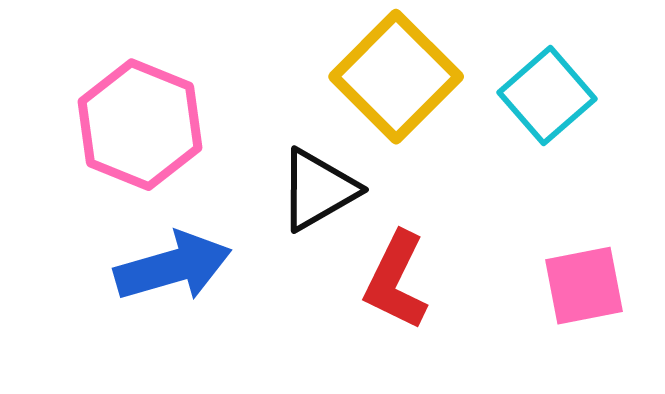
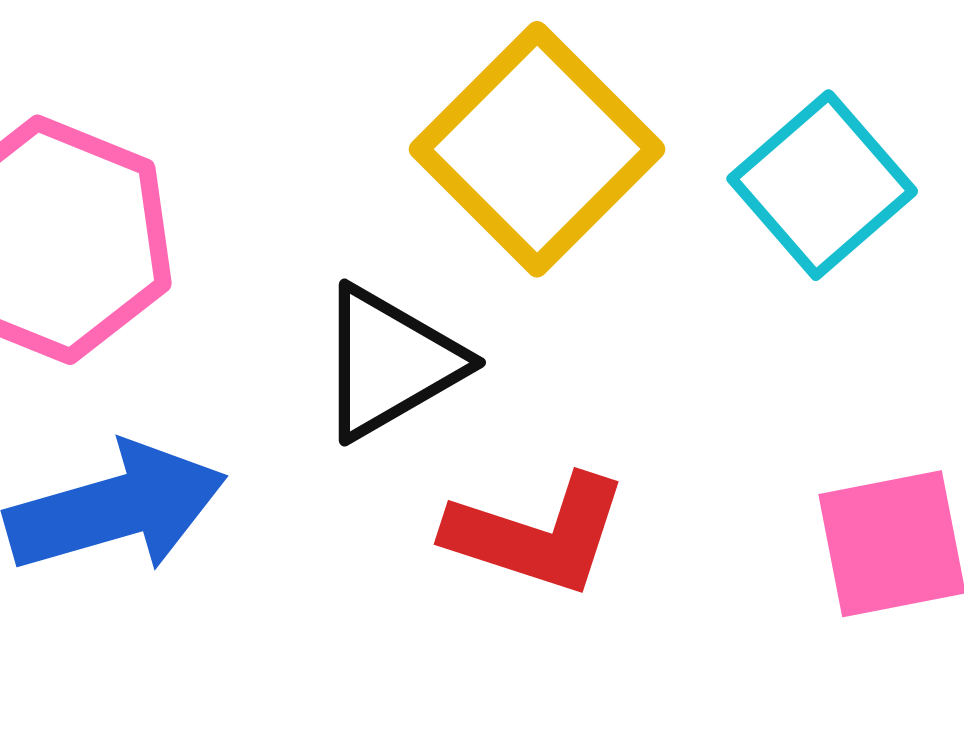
red L-shape: (396, 281) -> (537, 534), turned -98

